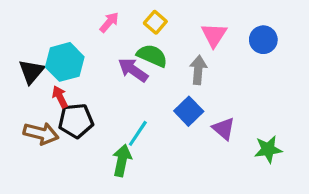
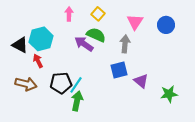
pink arrow: (109, 22) -> (69, 14), turned -40
black triangle: (31, 71) -> (20, 45), turned -42
blue square: (189, 111) -> (119, 70), turned 30
black pentagon: (76, 121) -> (61, 83), moved
cyan line: (138, 133) -> (76, 85), moved

